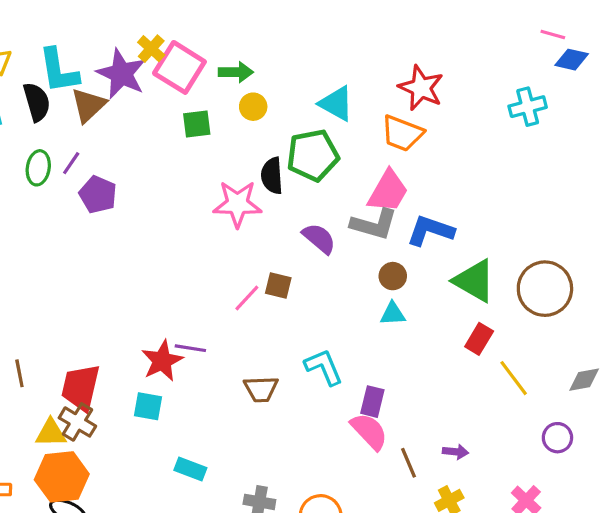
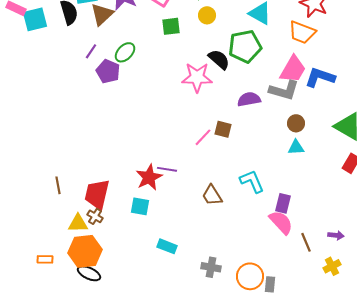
green ellipse: (38, 168) -> (125, 52), moved, turned 35
black semicircle: (272, 176) -> (219, 59), turned 135
blue L-shape: (430, 231) -> (320, 77), moved
purple semicircle: (319, 238) -> (249, 99), turned -50
brown trapezoid: (261, 389) -> (212, 195), turned 60
brown cross: (77, 422) -> (95, 216), size x0.7

